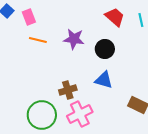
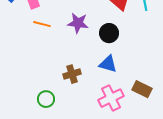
pink cross: (80, 114) -> (111, 98), moved
green circle: (42, 115) -> (46, 99), size x0.6

